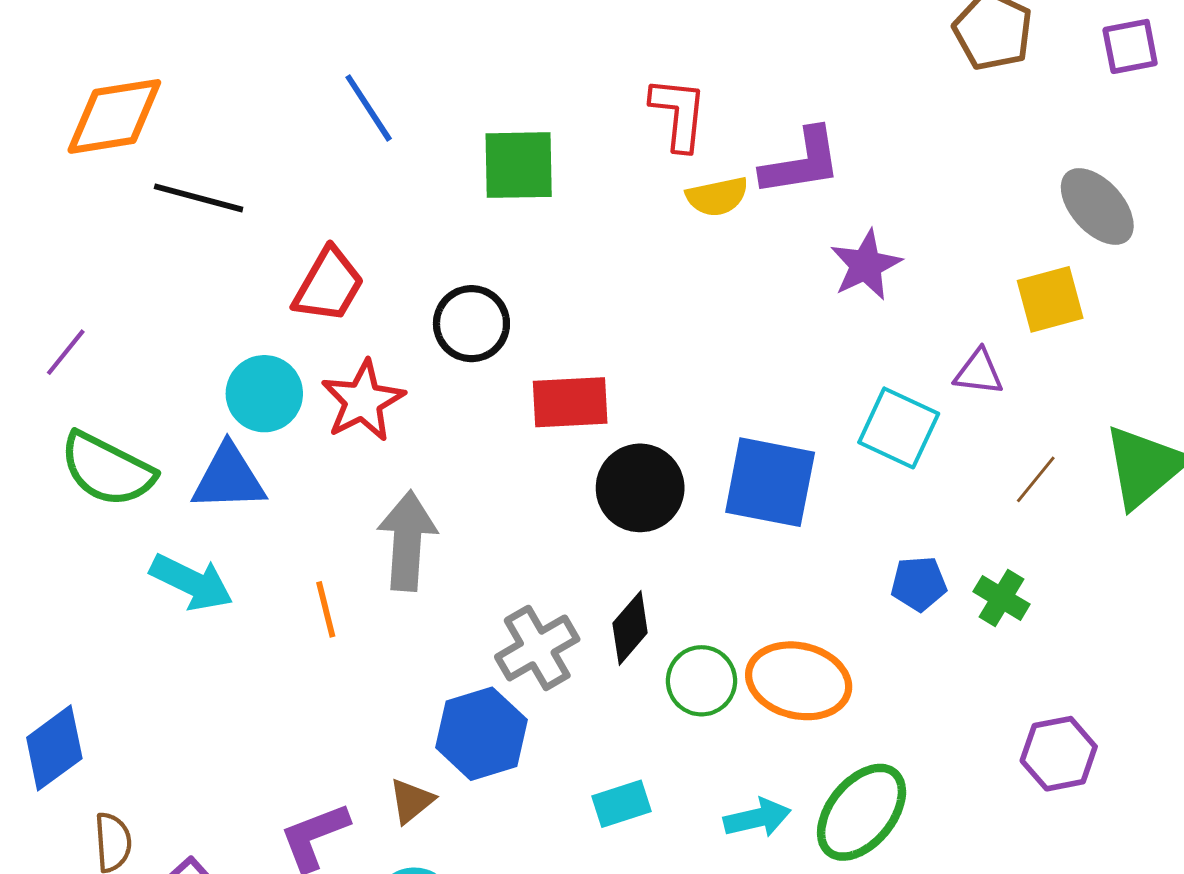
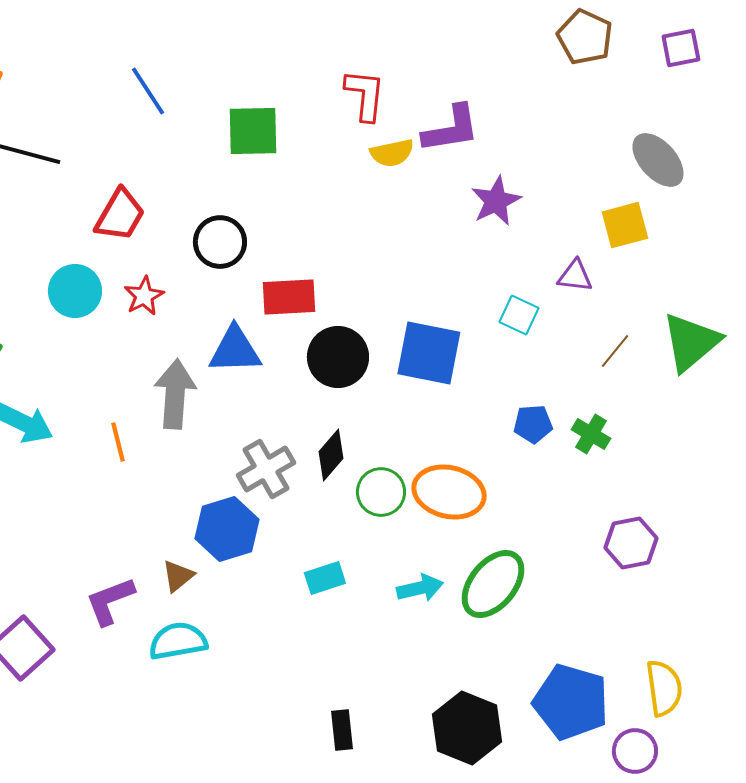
red star: (363, 401) -> (144, 296), size x0.7
cyan square: (899, 428) -> (519, 315), size x0.7
blue triangle: (229, 478) -> (235, 350), moved

